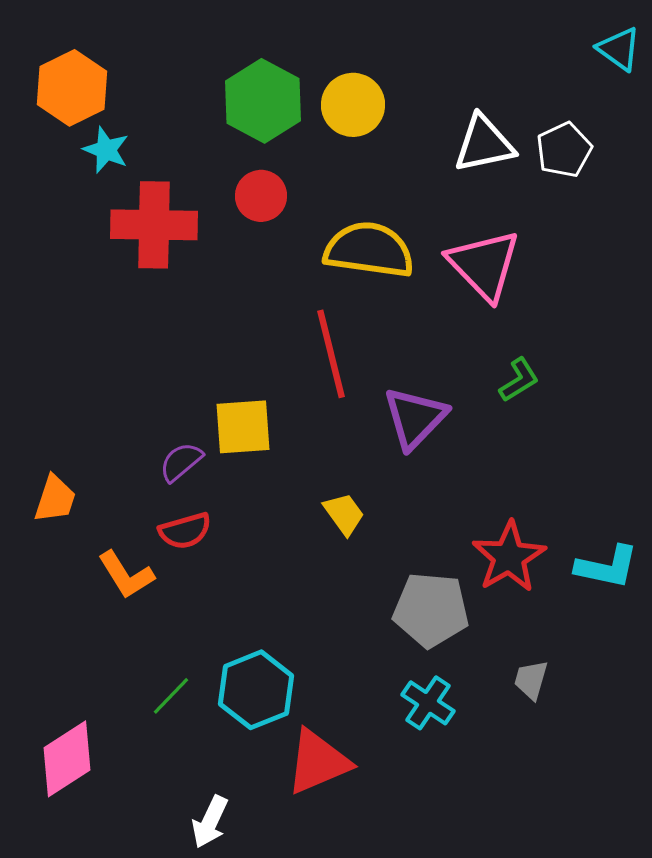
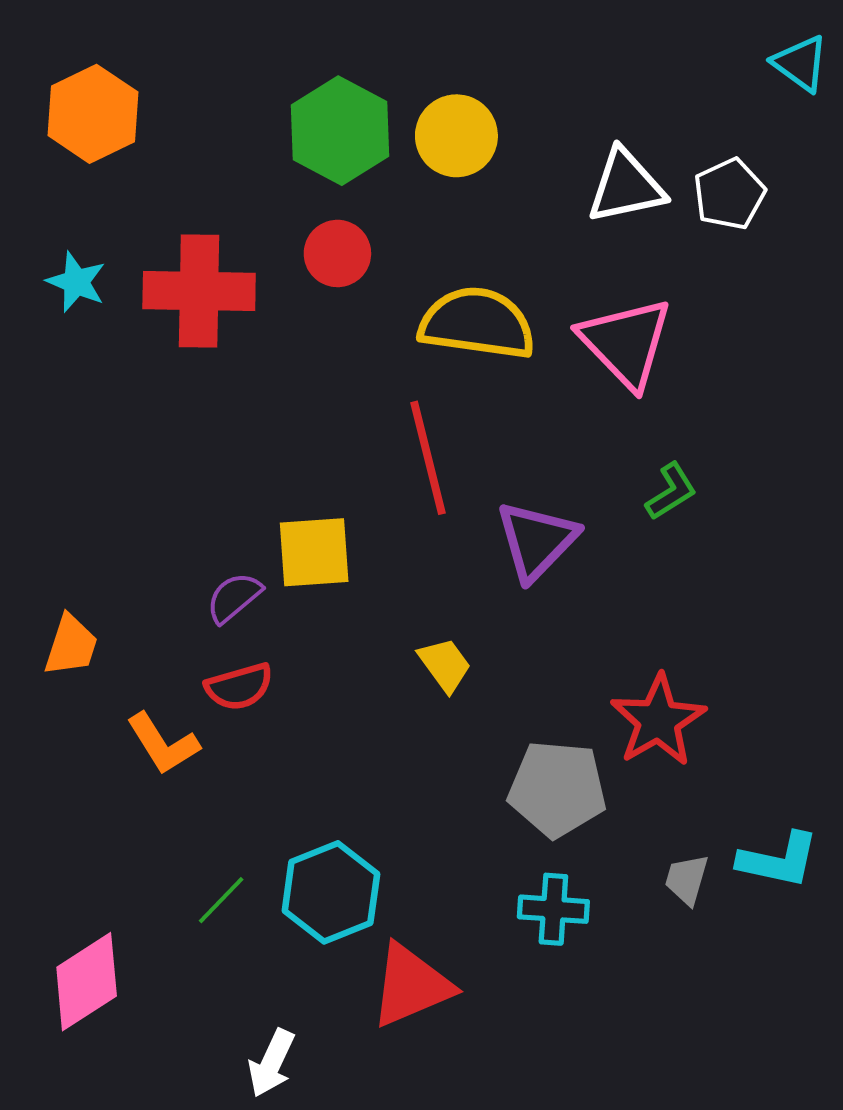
cyan star: (106, 150) -> (76, 282), moved
cyan L-shape: (607, 567) -> (778, 860), moved
cyan cross: (428, 703) -> (553, 909), turned -30

